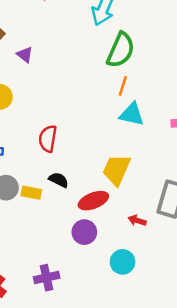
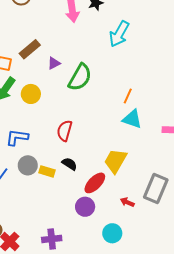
green semicircle: (121, 50) -> (80, 77), moved
purple triangle: (25, 55) -> (54, 63), turned 48
red ellipse: (93, 201) -> (95, 183), turned -30

